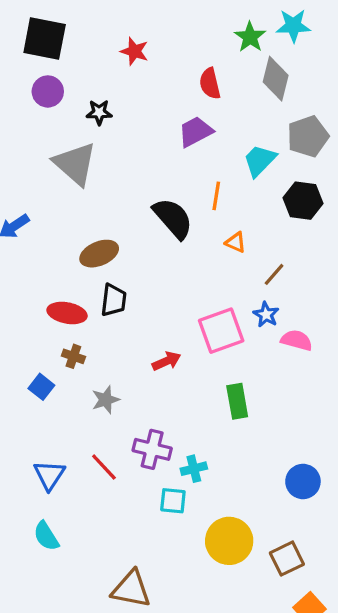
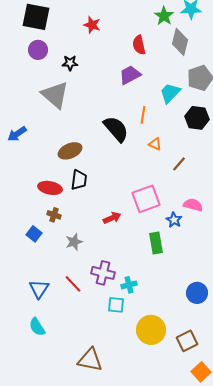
blue star: (266, 315) -> (174, 220), moved

